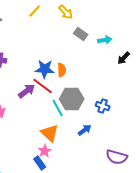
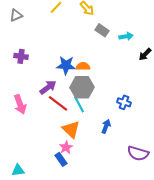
orange semicircle: (62, 70) -> (83, 66), turned -88
red line: (43, 86) -> (58, 103), moved
gray hexagon: (72, 99) -> (82, 87), moved
blue arrow: (85, 130) -> (106, 126), turned -32

